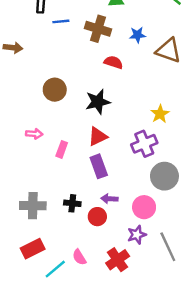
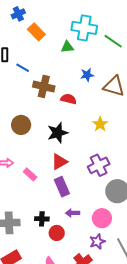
blue line: (61, 21) -> (23, 68), turned 40
brown cross: (98, 29) -> (44, 86), moved
yellow star: (160, 114) -> (100, 124), moved
pink rectangle: (62, 149) -> (30, 174), turned -64
red circle: (97, 217) -> (57, 233), moved

